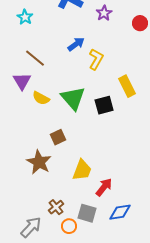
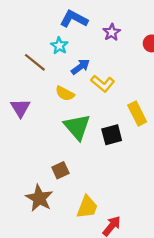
cyan star: (25, 17) -> (59, 46), moved
brown line: (35, 58) -> (35, 62), moved
yellow L-shape: (96, 59) -> (103, 83), turned 100
yellow semicircle: (41, 98) -> (65, 94), moved

